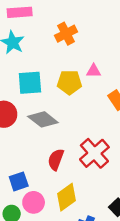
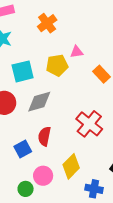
gray diamond: (43, 119) -> (39, 102), turned -44
red semicircle: (56, 159) -> (44, 136), moved
blue square: (19, 181) -> (23, 149), moved

